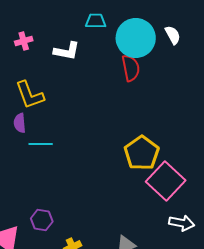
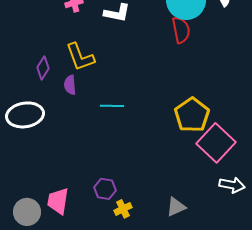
cyan line: (41, 144) -> (112, 106), moved
purple hexagon: (42, 220) -> (105, 189), moved

